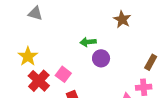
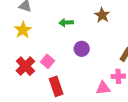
green arrow: (88, 42) -> (66, 23), moved
yellow star: (28, 56) -> (23, 30), moved

